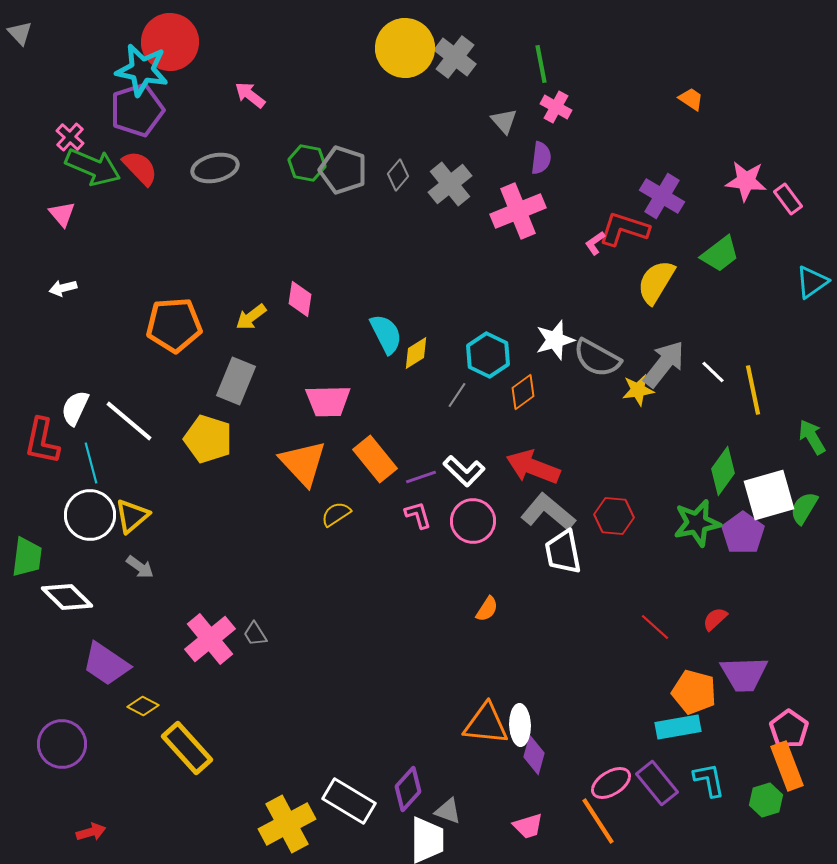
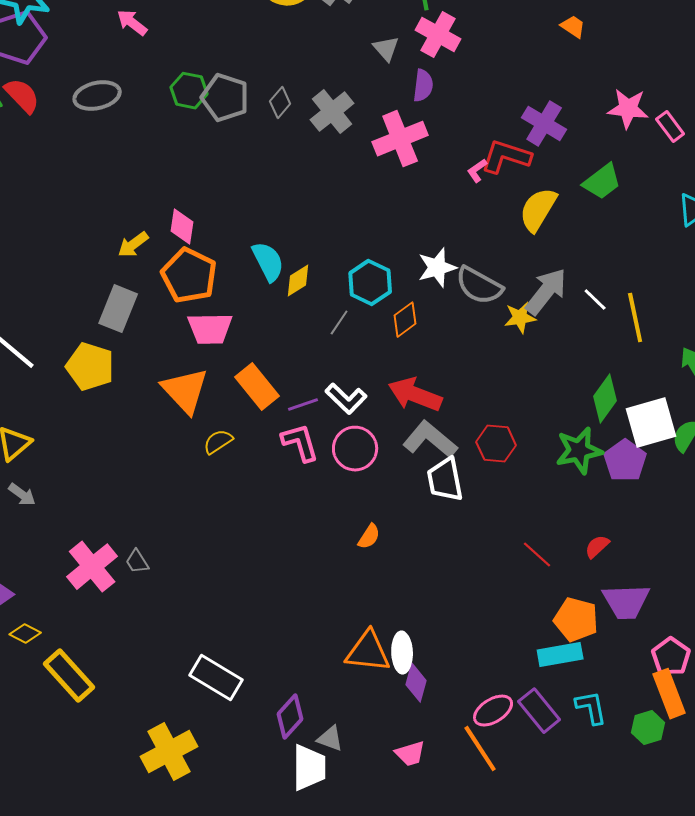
pink cross: (556, 107) -> (438, 35), size x1.4
orange pentagon: (174, 325) -> (189, 276), moved, turned 30
pink L-shape: (418, 515) -> (300, 443), size x1.4
white rectangle: (349, 801) -> (216, 678), moved

